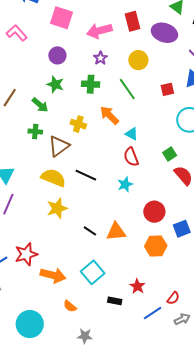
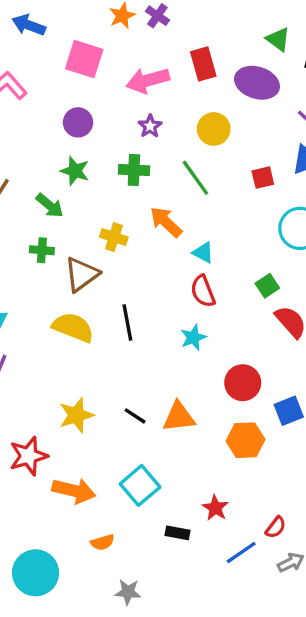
black line: (86, 175) -> (127, 323), turned 55
yellow star: (57, 208) -> (76, 415), moved
orange semicircle: (70, 306) -> (102, 542), turned -56

